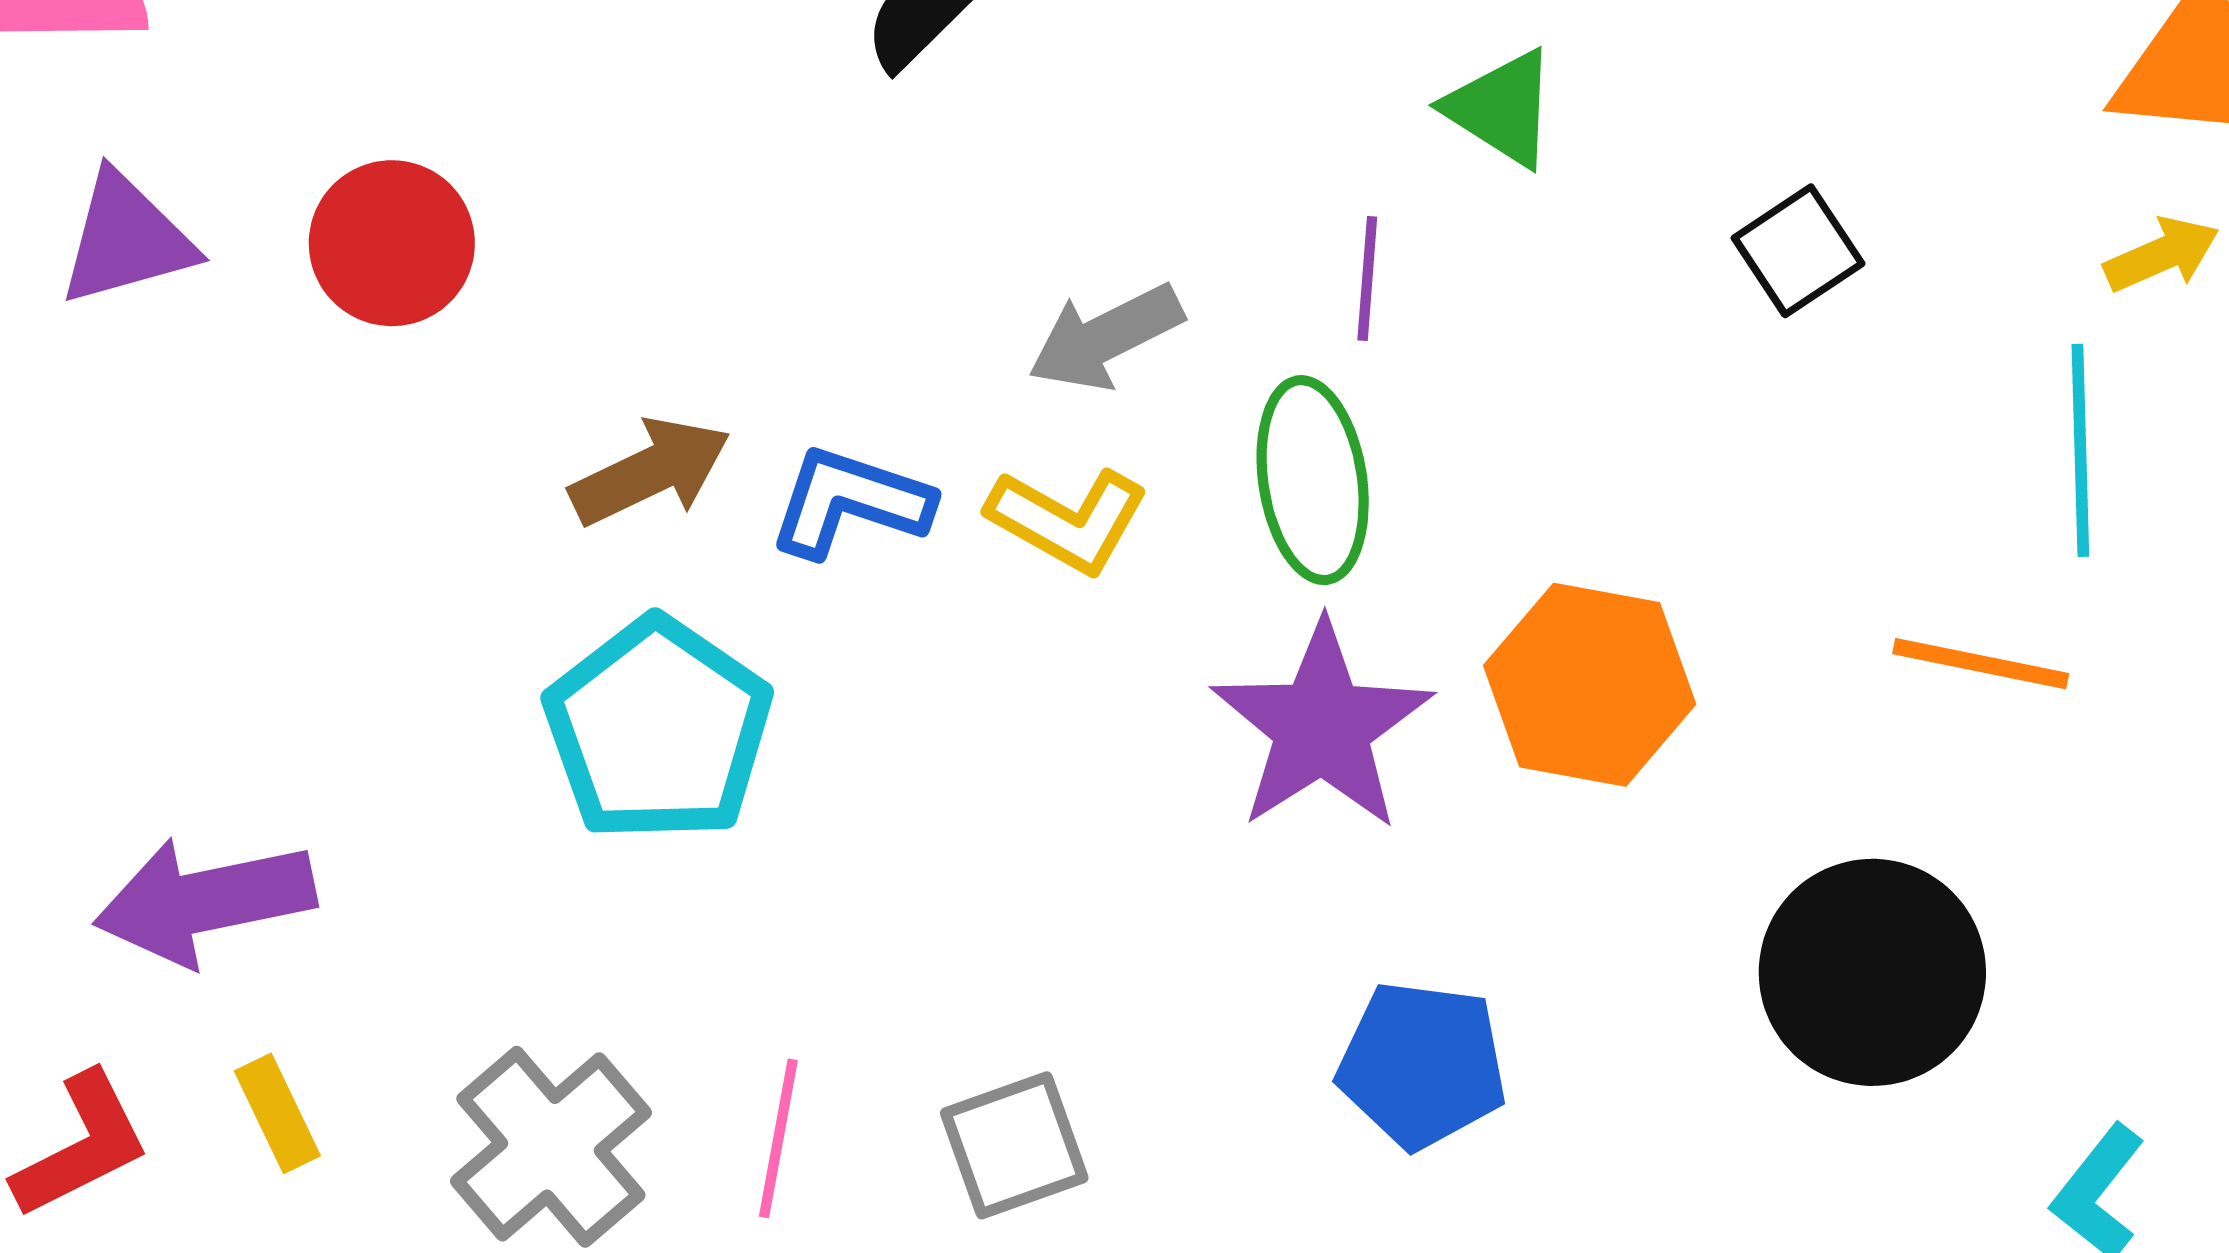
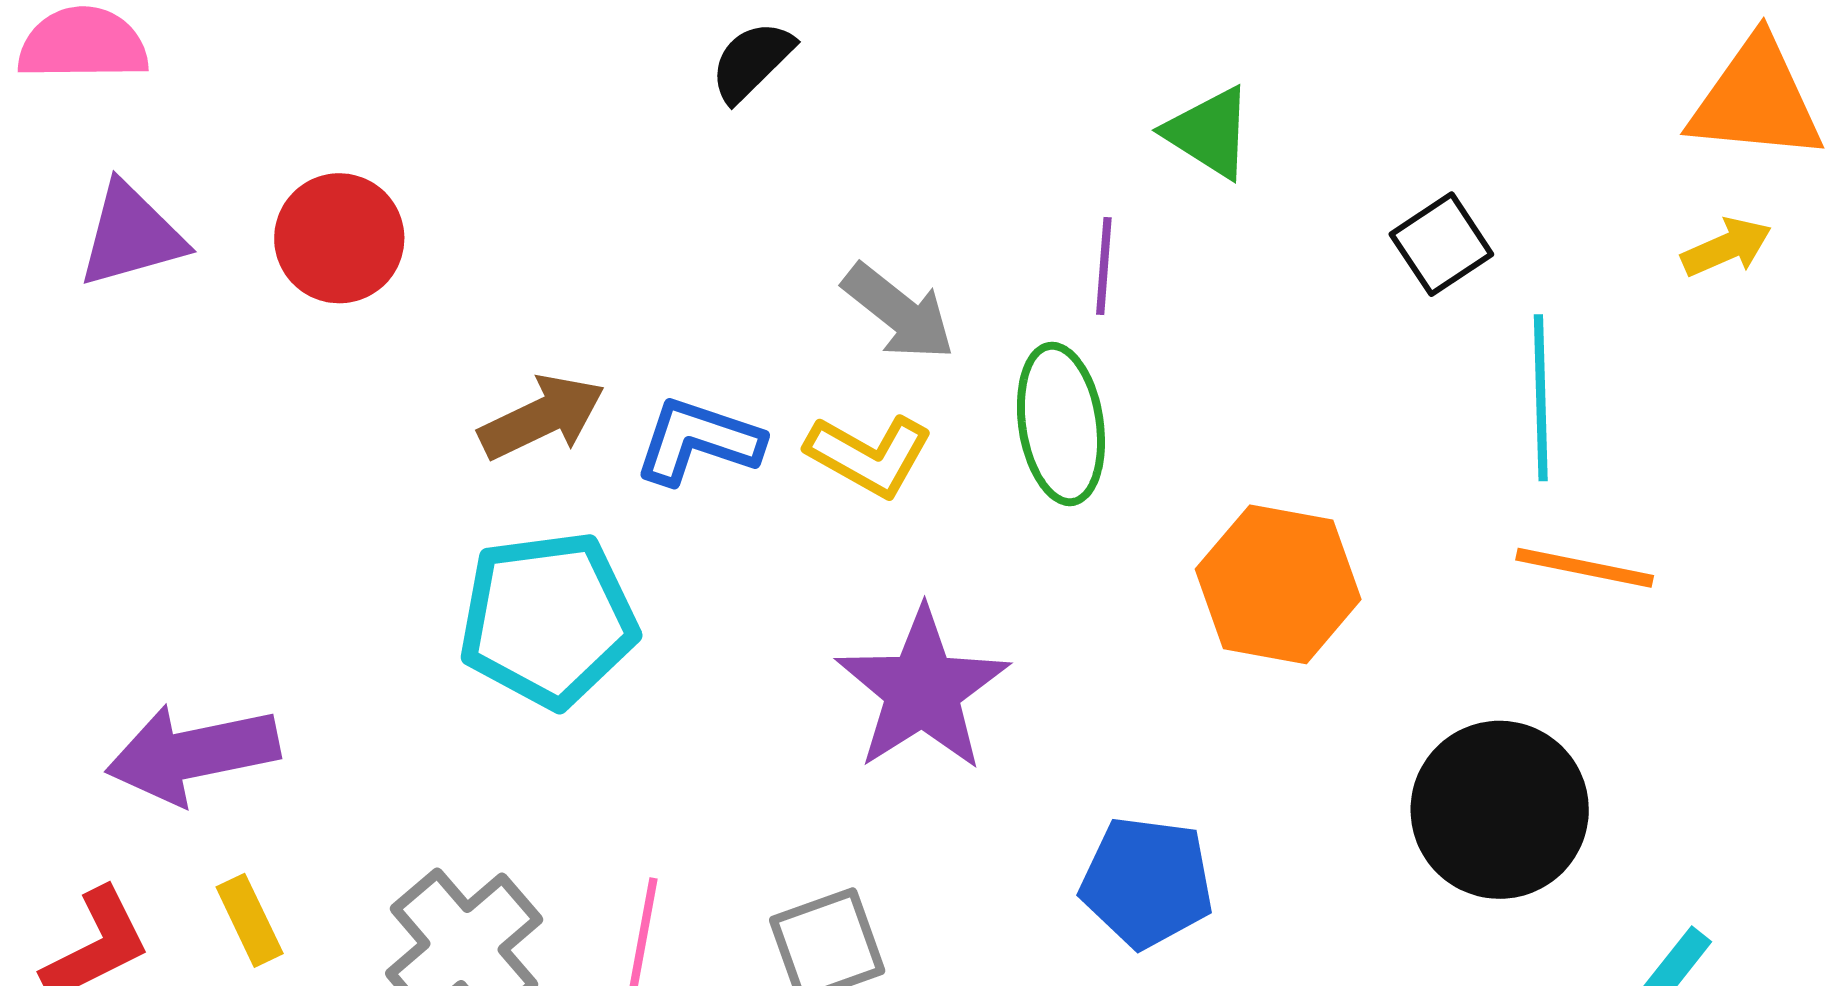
gray arrow: (1106, 337) -> (899, 312), turned -115
cyan line: (2080, 450) -> (1541, 398), moved
purple star: (1322, 727) -> (922, 690), moved
cyan pentagon: (658, 730) -> (548, 619), turned 30

